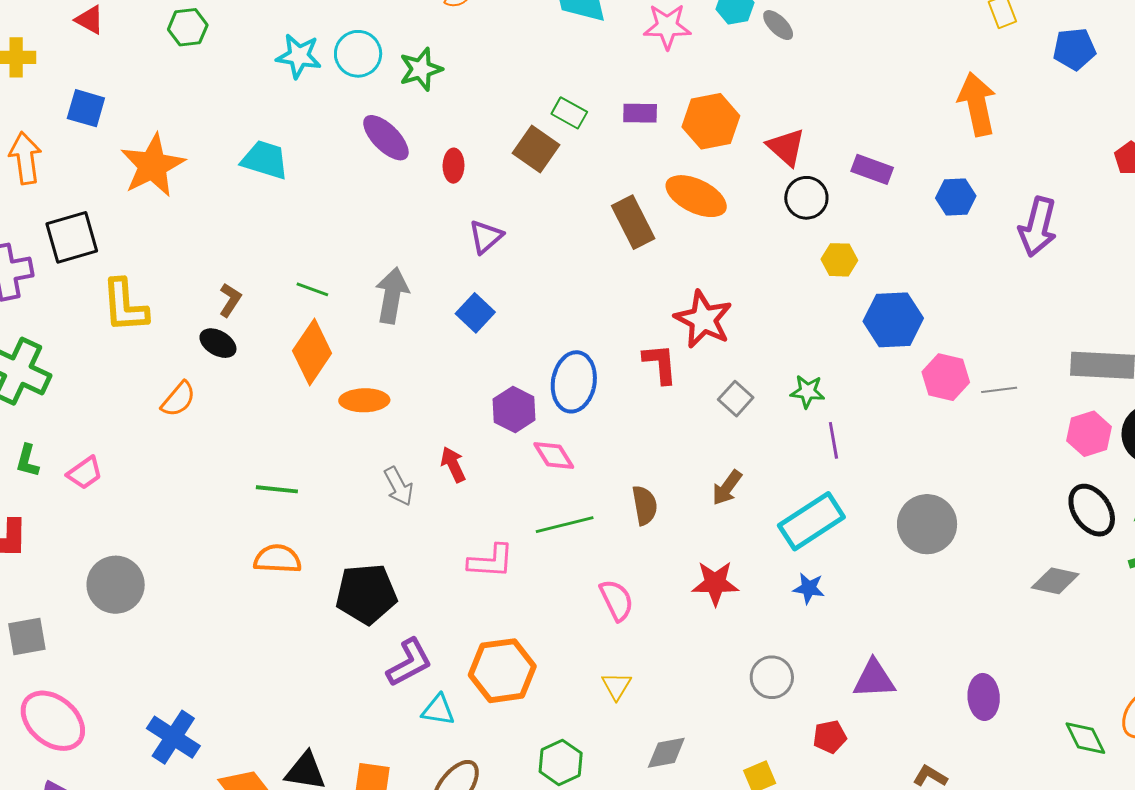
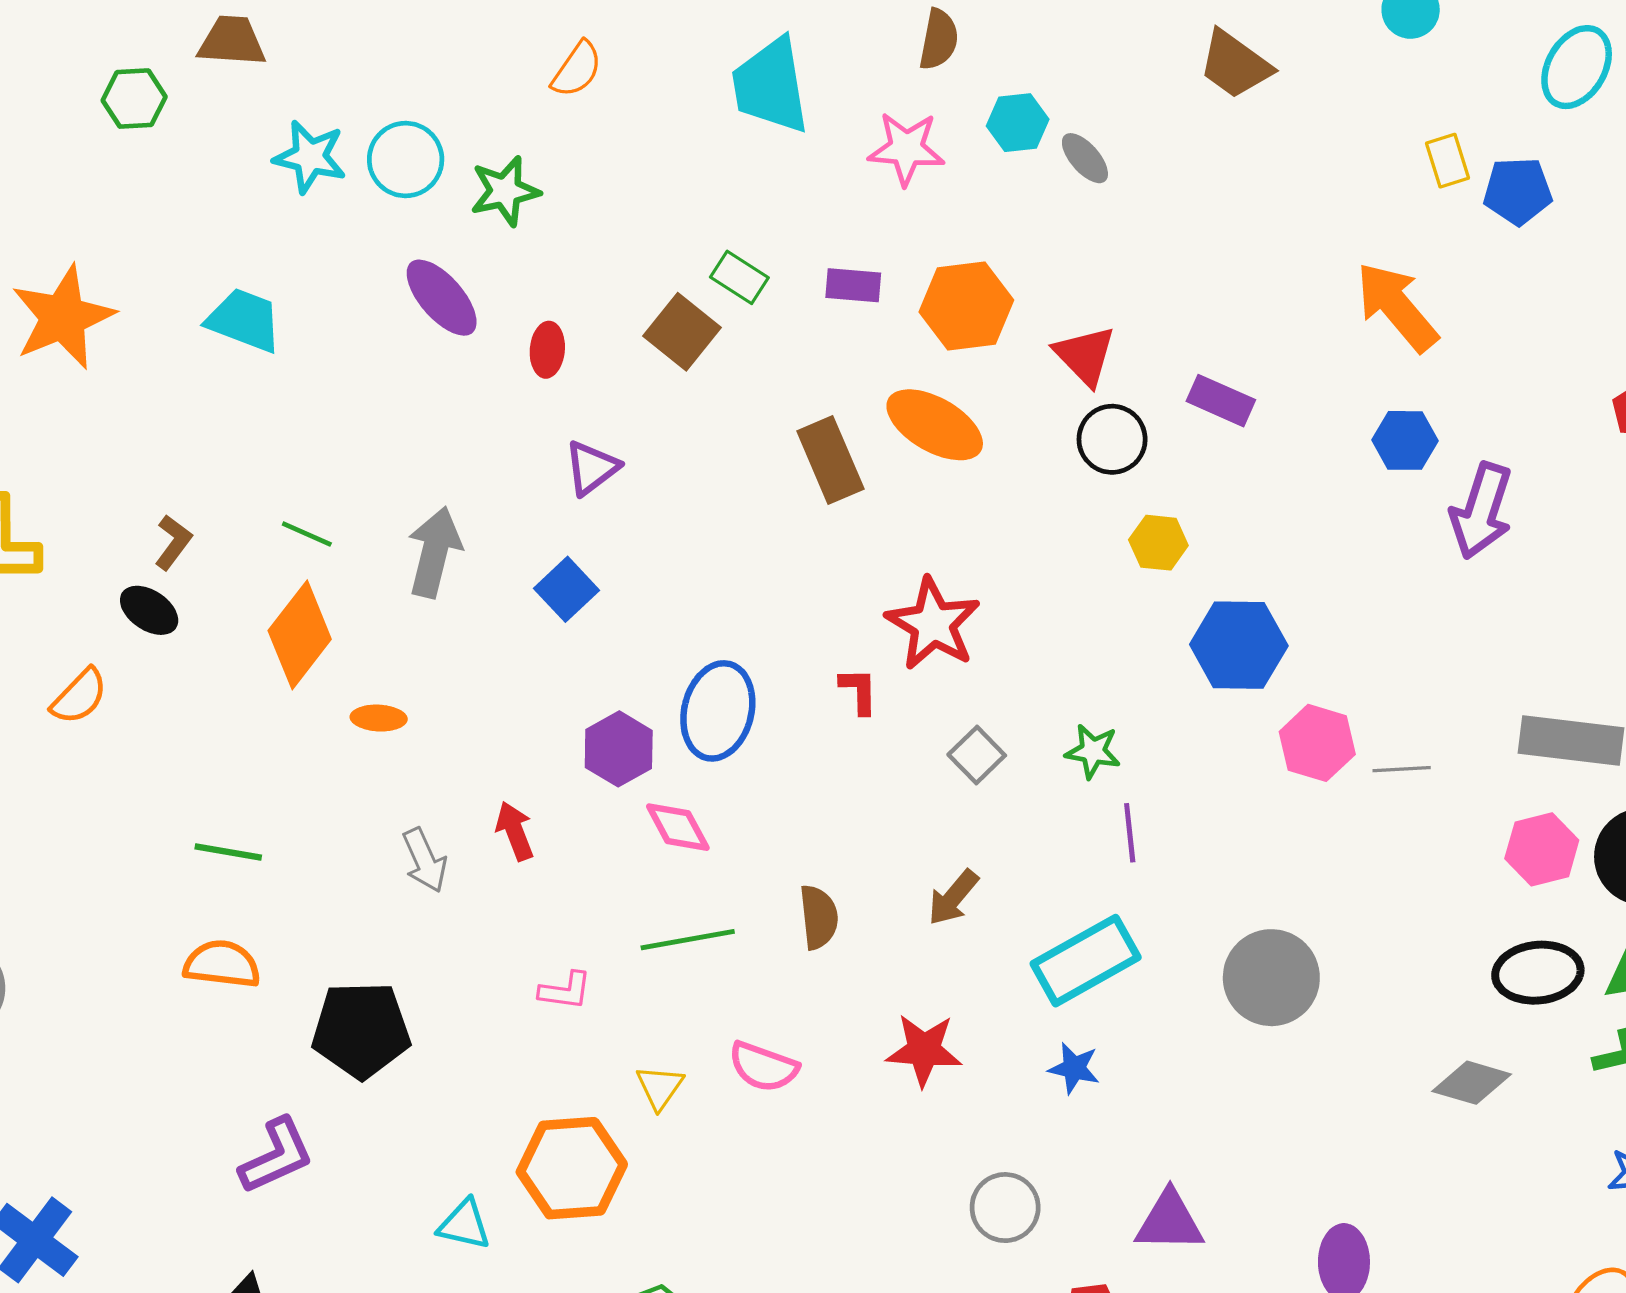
blue pentagon: (1074, 49) -> (1518, 191), moved
orange arrow: (977, 104) -> (1397, 307), turned -32
blue hexagon: (956, 197) -> (1405, 440), moved
red L-shape: (660, 364) -> (859, 691), size x0.7
orange ellipse: (364, 400) -> (379, 718), size x0.7
black ellipse: (1092, 510) -> (1538, 973), turned -66
pink L-shape: (491, 561) -> (565, 991), size x0.7
pink semicircle: (617, 600) -> (763, 1067), turned 132
purple L-shape: (409, 663) -> (276, 1156), moved
yellow triangle: (617, 686) -> (660, 1087), moved

